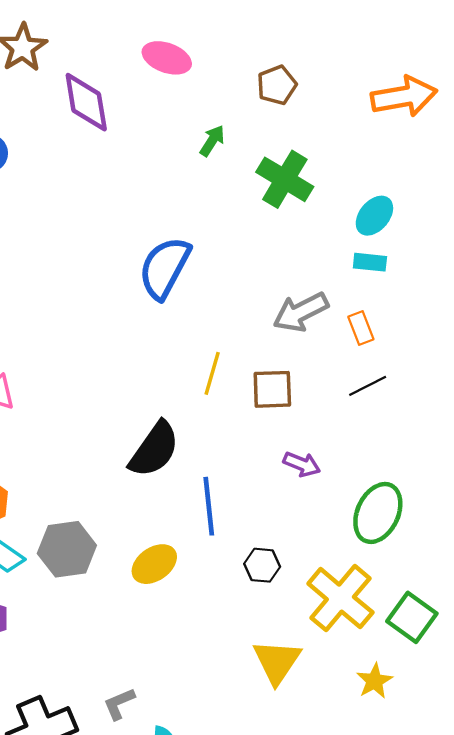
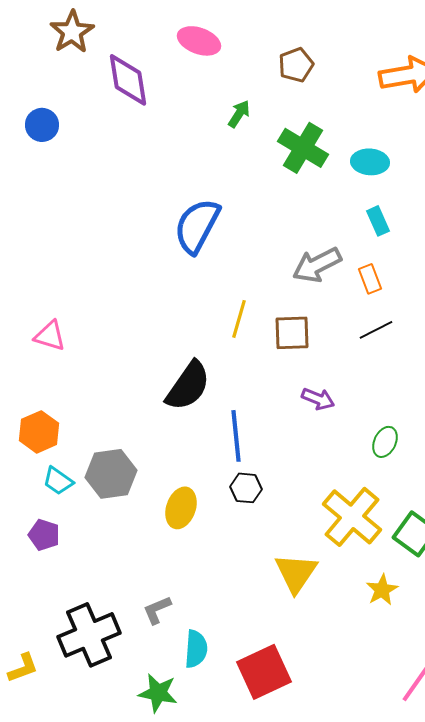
cyan ellipse: (374, 216) -> (370, 162), moved, turned 54
cyan rectangle: (370, 262) -> (378, 221), turned 60
green ellipse: (378, 513) -> (385, 442), size x0.6
yellow ellipse: (154, 564) -> (181, 508), moved, turned -36
black hexagon: (262, 565) -> (246, 488), moved

